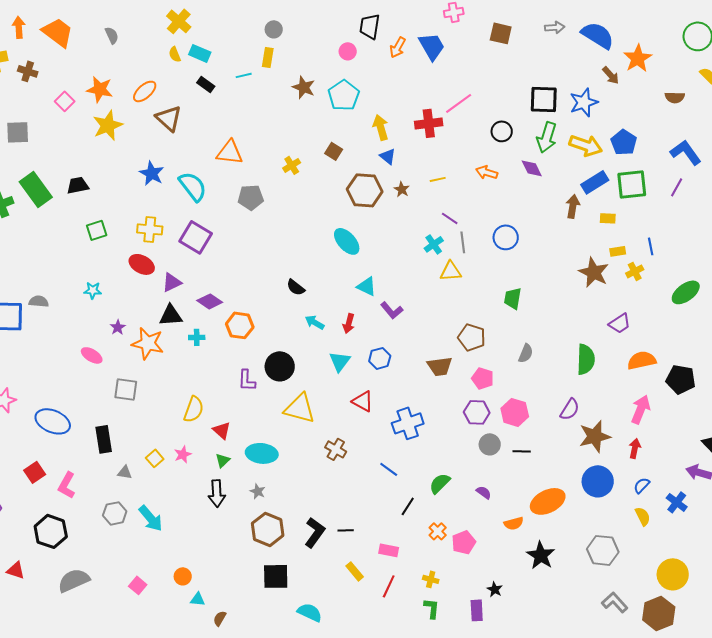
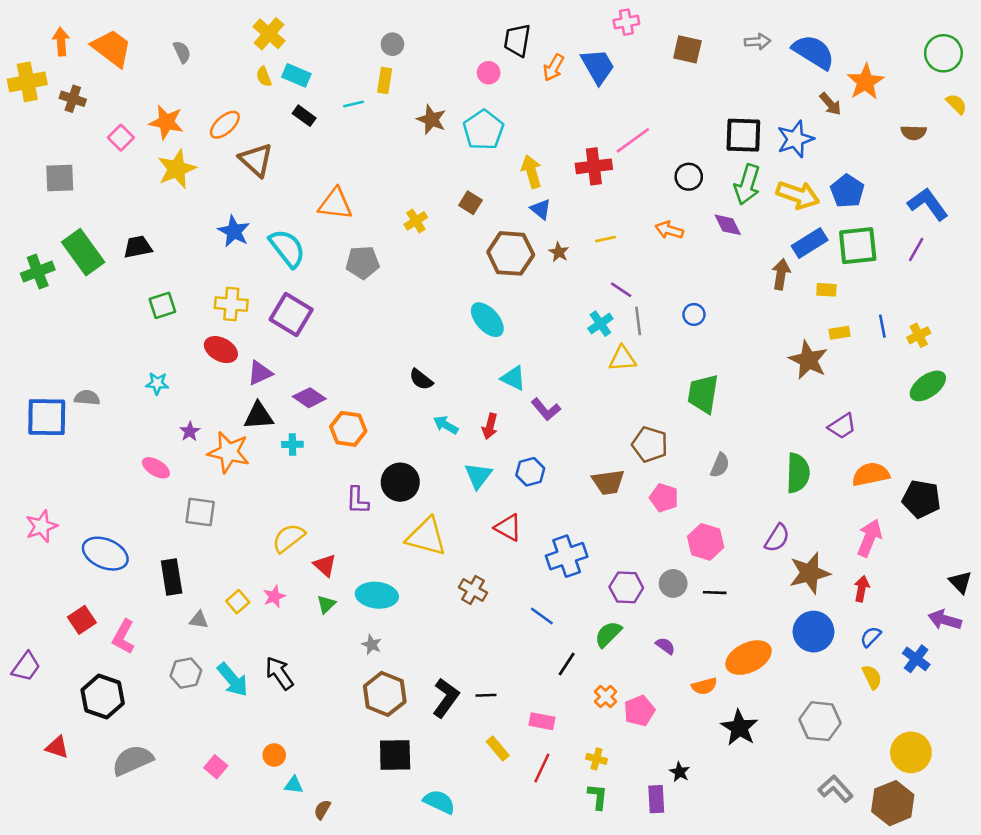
blue circle: (506, 237) -> (694, 314), size x0.7
yellow cross: (635, 271) -> (919, 335), moved
green trapezoid: (513, 298) -> (703, 394), size x1.4
yellow semicircle: (194, 409) -> (288, 538), turned -148
purple hexagon: (477, 412) -> (626, 587), moved
black arrow: (217, 493) -> (279, 673), moved, turned 148

